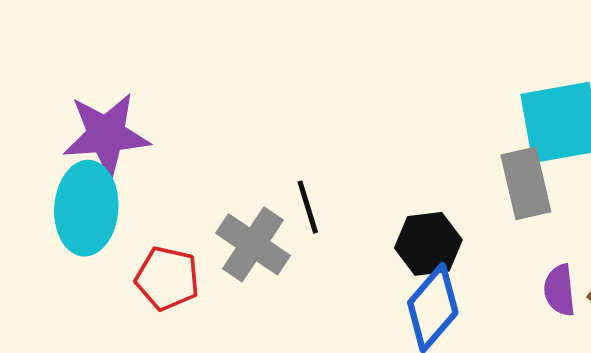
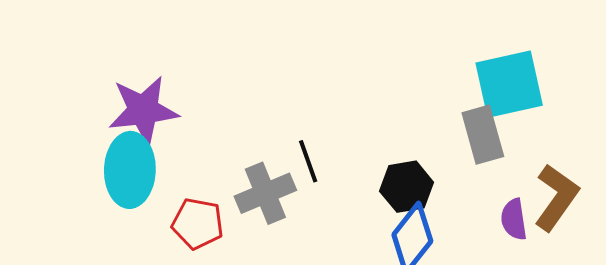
gray cross: (253, 244) -> (265, 193), turned 36

